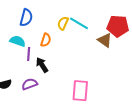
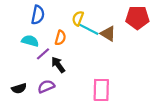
cyan line: (79, 23) -> (89, 29), moved
brown triangle: (105, 40) -> (108, 34), moved
purple line: (29, 54) -> (43, 54), turned 48

